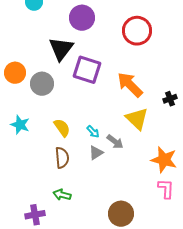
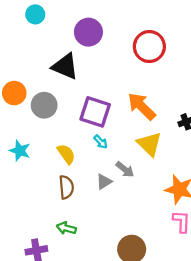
black triangle: (61, 49) -> (65, 66), turned -44
purple square: (87, 70) -> (95, 112), moved
cyan arrow: (93, 132) -> (101, 142), moved

